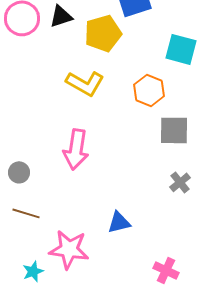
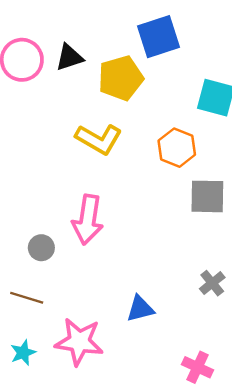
gray circle: (19, 172) -> (41, 248), moved
gray cross: (180, 182) -> (212, 283), moved
cyan star: (33, 271) -> (23, 353), moved

